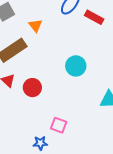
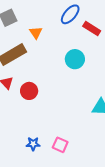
cyan circle: (76, 66) -> (75, 59), moved
pink square: (59, 125) -> (60, 145), moved

